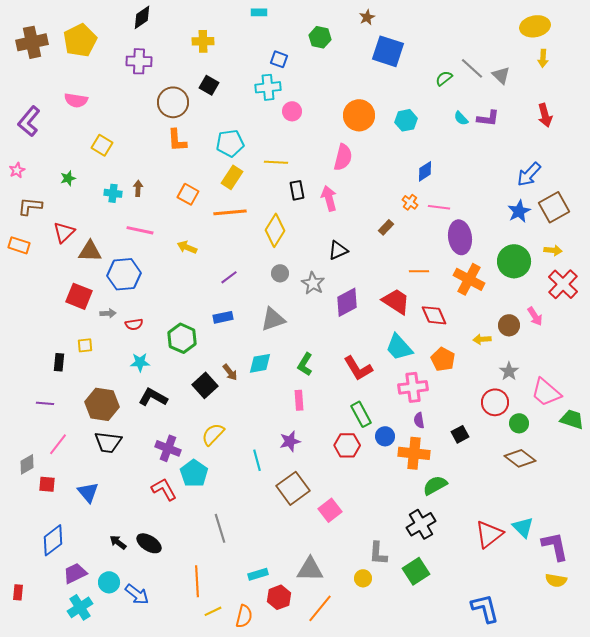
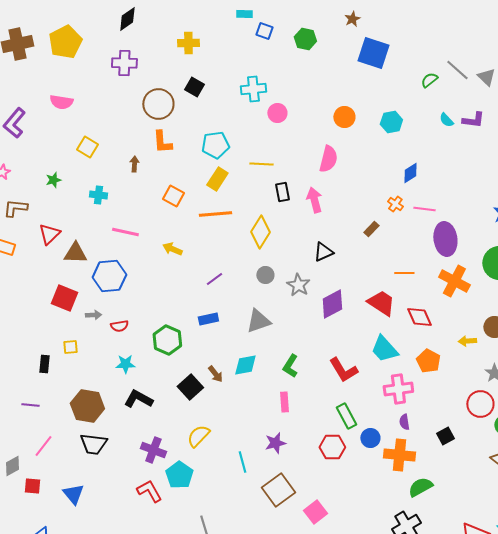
blue square: (279, 59) -> (264, 31), moved
orange circle: (359, 115) -> (344, 117), size x0.7
brown arrow: (138, 188) -> (134, 164), moved

